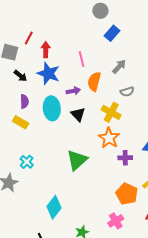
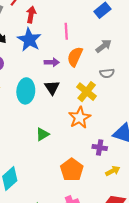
cyan ellipse: (52, 108) -> (26, 91), moved
purple cross: (125, 158) -> (100, 147), moved
green triangle: (77, 160) -> (42, 134), size x0.6
orange pentagon: (127, 194) -> (72, 170), moved

